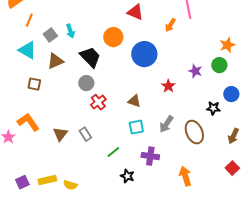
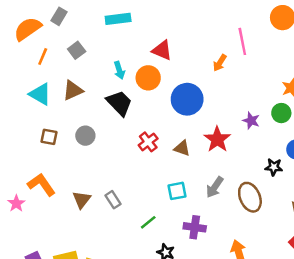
red triangle: (135, 12) -> (162, 50), moved
cyan arrow: (70, 31) -> (119, 70), moved
gray square: (50, 35) -> (77, 50), moved
brown triangle: (55, 61) -> (73, 90), moved
gray circle: (86, 83) -> (85, 136), moved
red star: (168, 86) -> (217, 139), size x1.5
brown triangle: (134, 101) -> (182, 148), moved
red cross: (98, 102) -> (148, 142), moved

